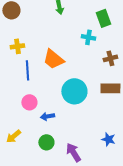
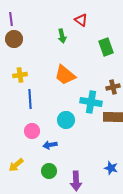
cyan cross: (88, 37) -> (91, 102), moved, size x1.5
orange trapezoid: (53, 59) -> (65, 75), moved
cyan circle: (74, 91) -> (66, 120), moved, size x0.7
purple arrow: (73, 152) -> (76, 181), turned -150

